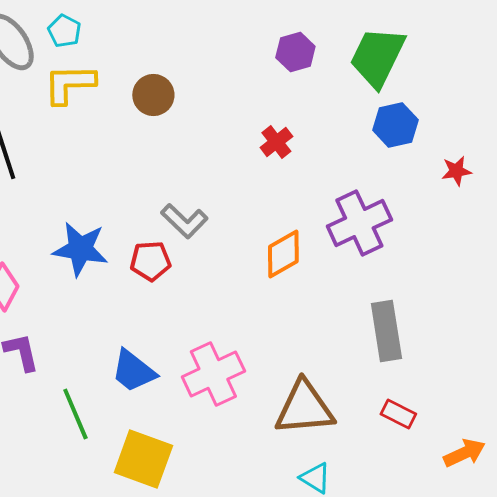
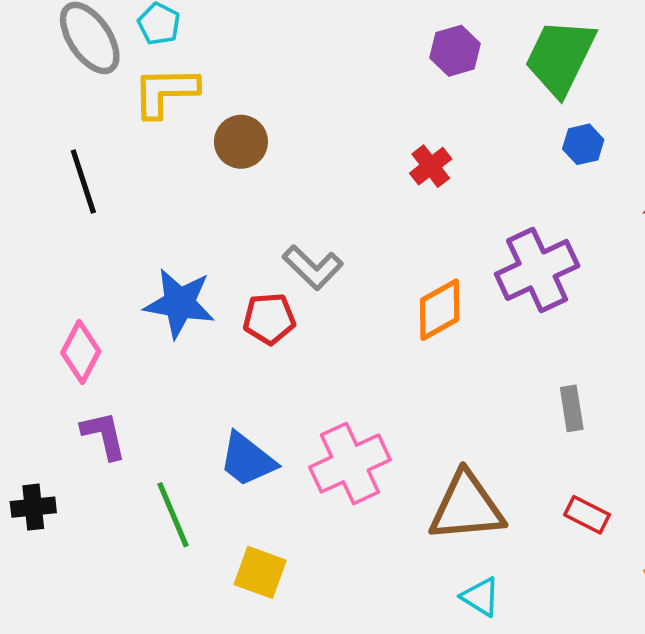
brown circle: (153, 95) -> (241, 142), moved
blue hexagon: (395, 125) -> (583, 144), size x0.7
gray rectangle: (386, 331) -> (572, 408), size x0.6
yellow square: (143, 459) -> (260, 572), size x0.7

